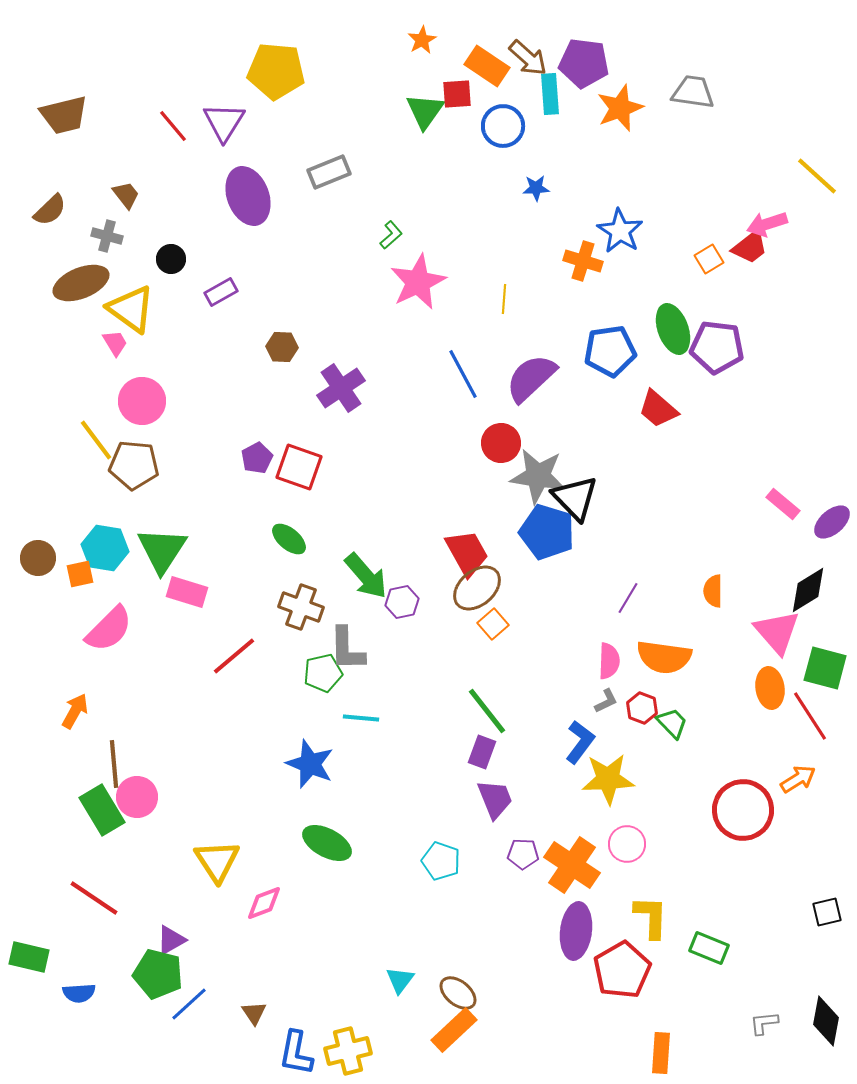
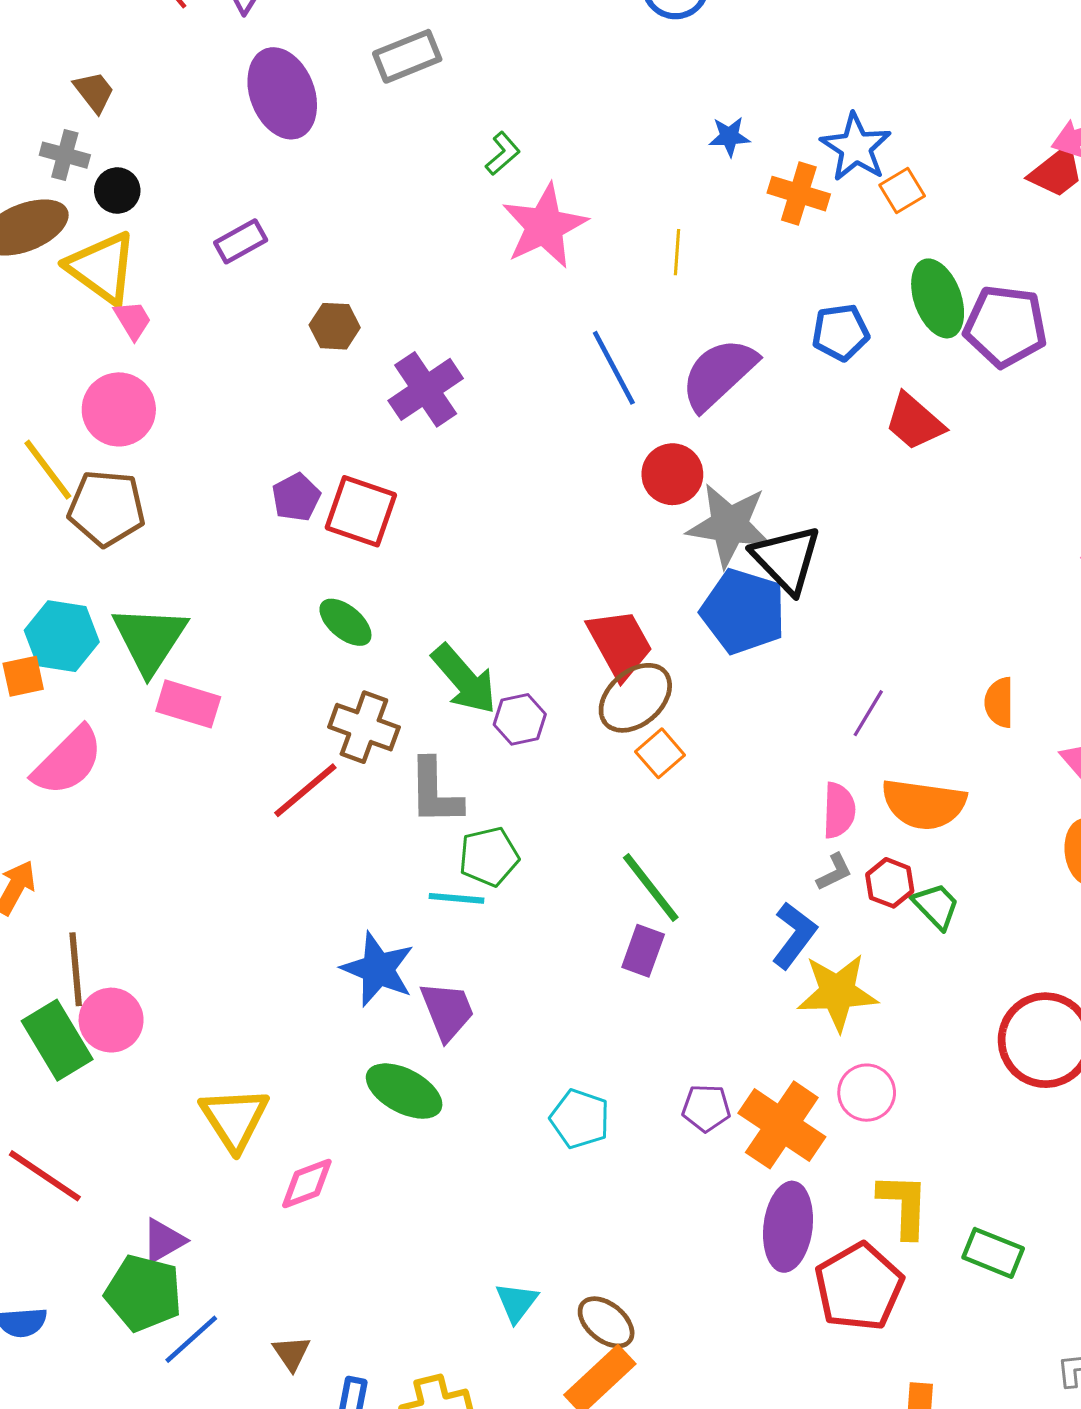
blue star: (536, 188) -> (729, 137), moved
black circle: (171, 259) -> (117, 190), moved
orange square: (709, 259) -> (902, 190), moved
pink trapezoid: (115, 343) -> (133, 320), moved
blue pentagon: (610, 351) -> (840, 332), size x0.7
red line: (234, 656) -> (305, 790), moved
green pentagon: (323, 673) -> (489, 857), moved
purple trapezoid: (495, 799) -> (447, 1011), moved

